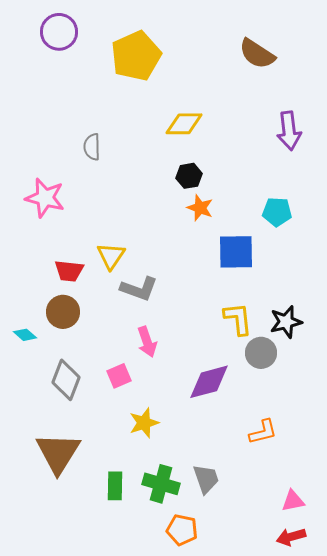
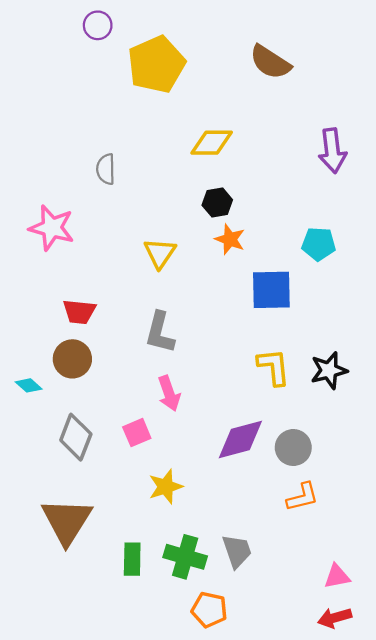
purple circle: (59, 32) -> (98, 25), moved, size x0.7
brown semicircle: (257, 54) -> (270, 62), moved
yellow triangle: (111, 256) -> (160, 253), moved
gray L-shape: (139, 289) -> (160, 332), turned 84
gray circle: (261, 353) -> (293, 448), moved

